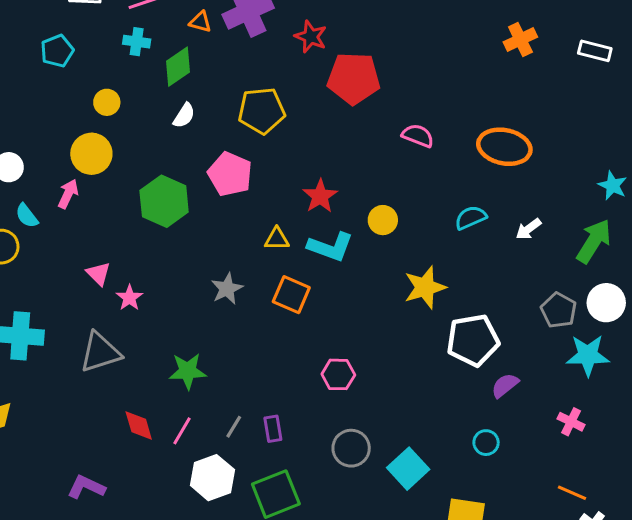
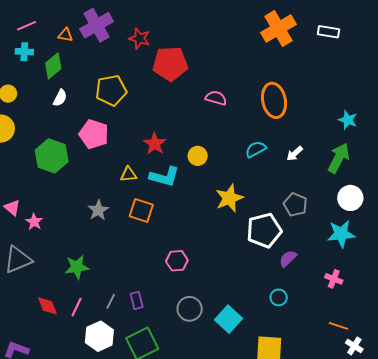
orange cross: (520, 39) -> (279, 28), size x1.6
orange ellipse: (504, 147) -> (274, 100), turned 72
gray pentagon: (559, 310) -> (295, 205), moved

